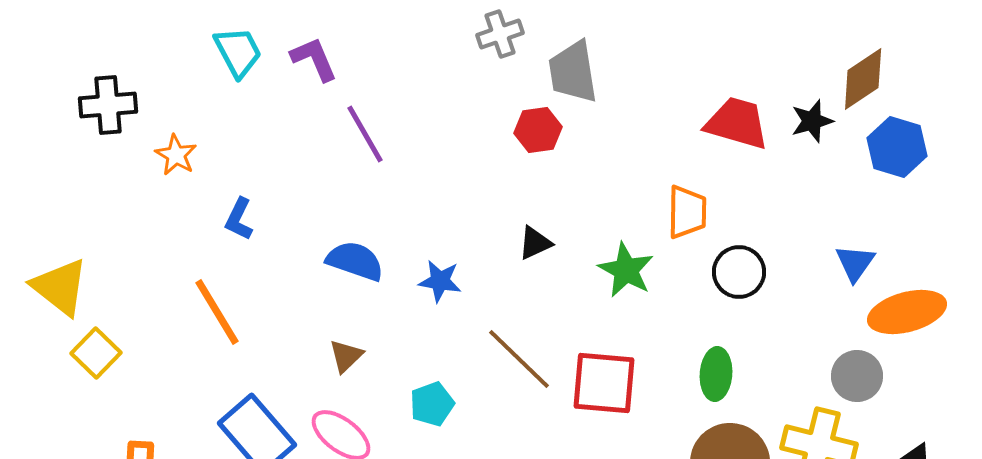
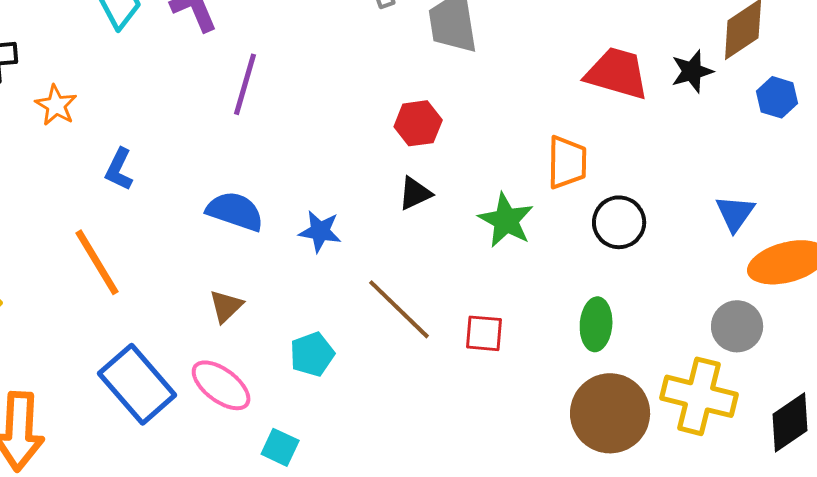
red hexagon: (538, 130) -> (418, 123), moved
purple line: (365, 134) -> (245, 84), turned 46
blue hexagon: (897, 147) -> (777, 97), size x0.7
red square: (604, 383) -> (484, 333), size x0.6

